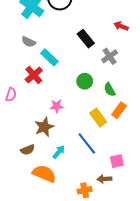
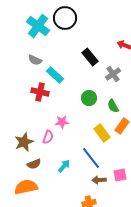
red cross: (34, 75) -> (40, 92), turned -36
pink semicircle: (11, 95) -> (48, 137), moved
brown star: (44, 127) -> (24, 142), moved
orange semicircle: (44, 174) -> (26, 187), moved, turned -35
brown arrow: (104, 179) -> (99, 180), moved

